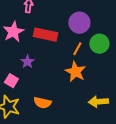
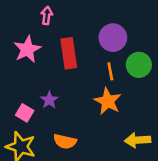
red rectangle: (45, 35) -> (69, 53), turned 70
orange line: (77, 49) -> (110, 71), turned -40
purple star: (27, 62) -> (49, 100), moved

